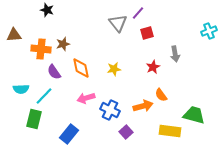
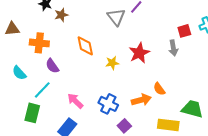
red square: (147, 33) -> (184, 31), moved
brown star: (63, 44) -> (61, 15), moved
red star: (153, 67) -> (139, 53), moved, size x1.5
orange diamond: (81, 68) -> (85, 46), moved
cyan semicircle: (21, 89) -> (19, 73), moved, turned 49
pink arrow: (86, 98) -> (75, 101), moved, turned 60

